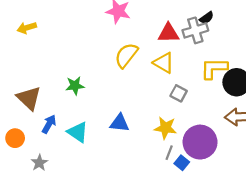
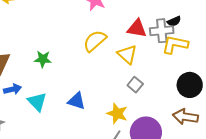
yellow L-shape: (214, 68) -> (175, 45), moved
blue arrow: (49, 124) -> (13, 89), turned 36

